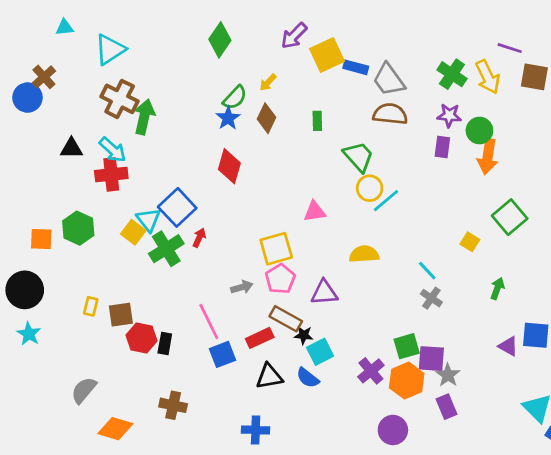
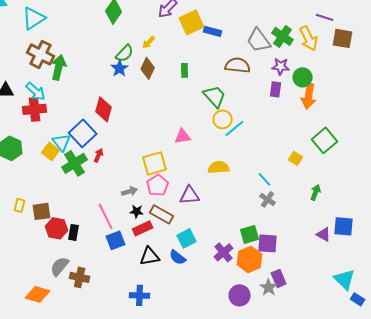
gray trapezoid: (389, 80) -> (259, 40), moved
red diamond: (229, 166) -> (104, 109), moved
black star: (304, 335) -> (137, 211), moved
gray star: (448, 375) -> (269, 287), moved
gray semicircle: (84, 390) -> (60, 266), moved

